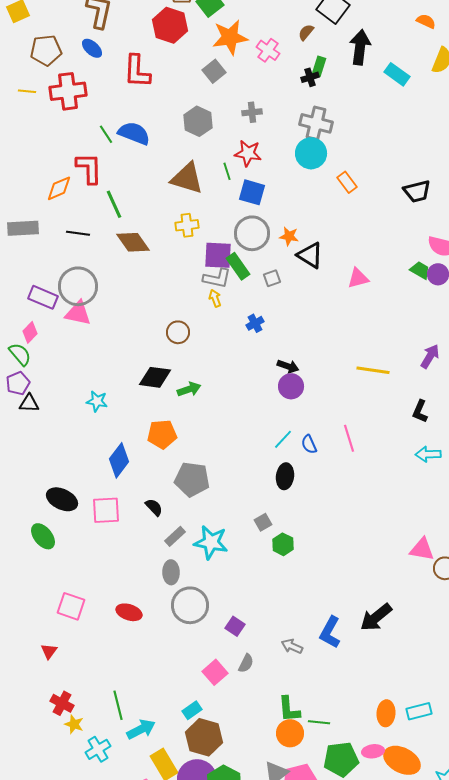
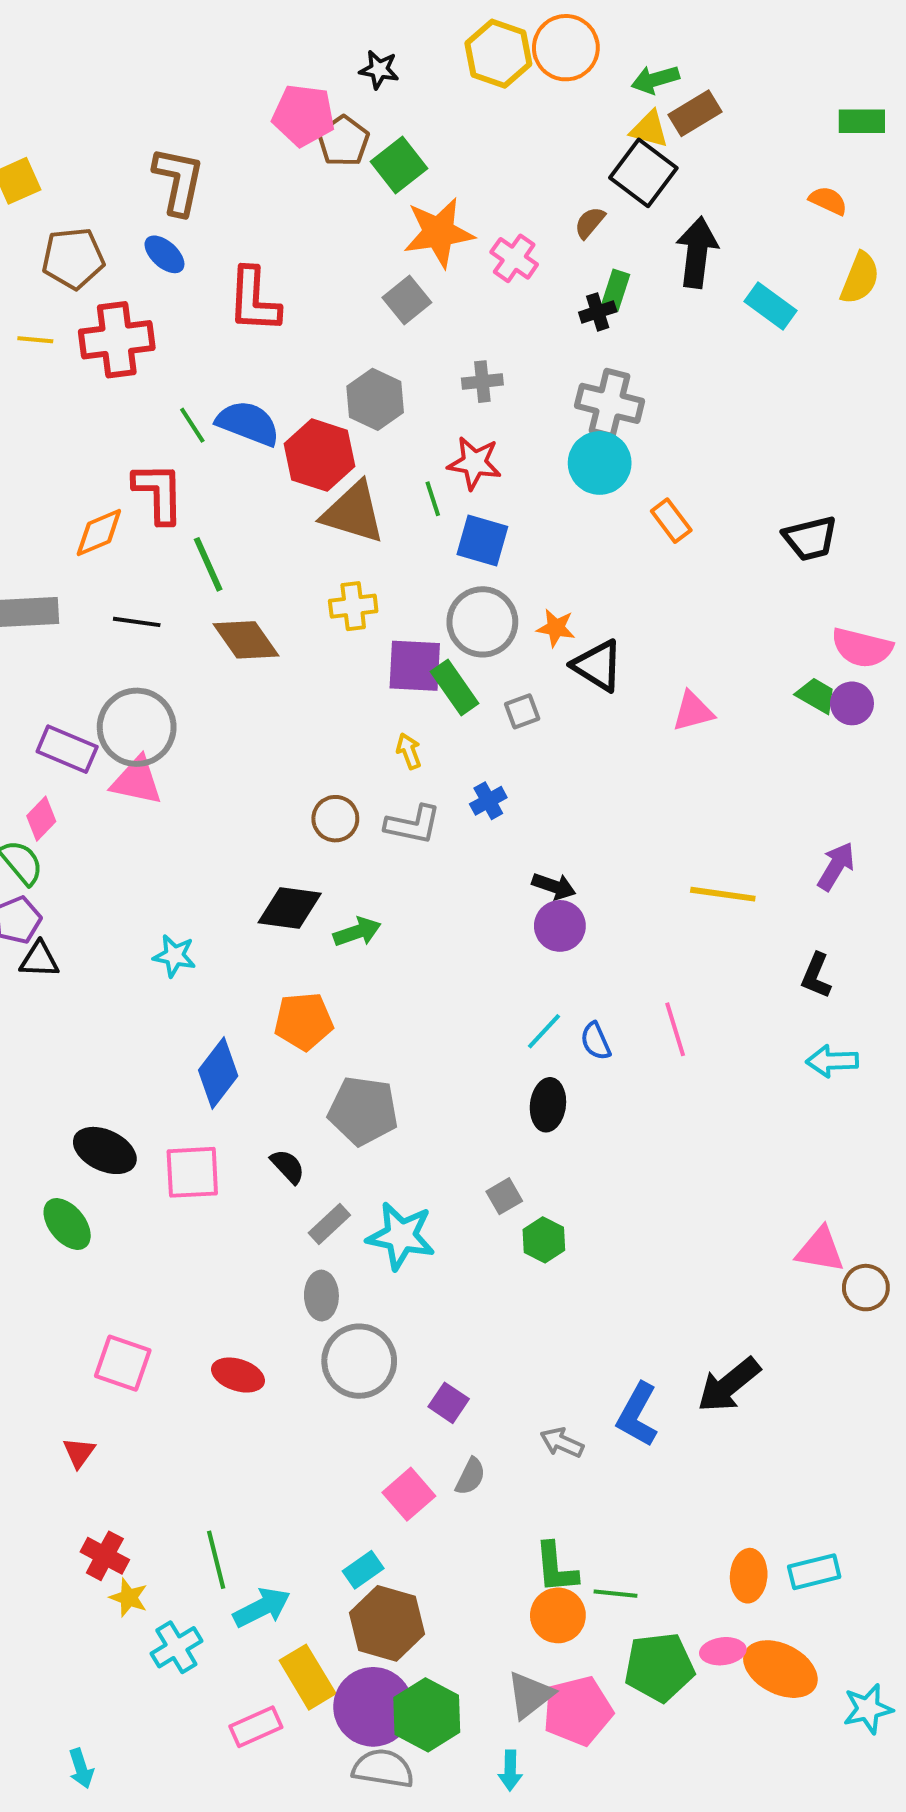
red hexagon: (170, 25) -> (319, 455), moved
gray L-shape: (217, 278) -> (413, 825), moved

